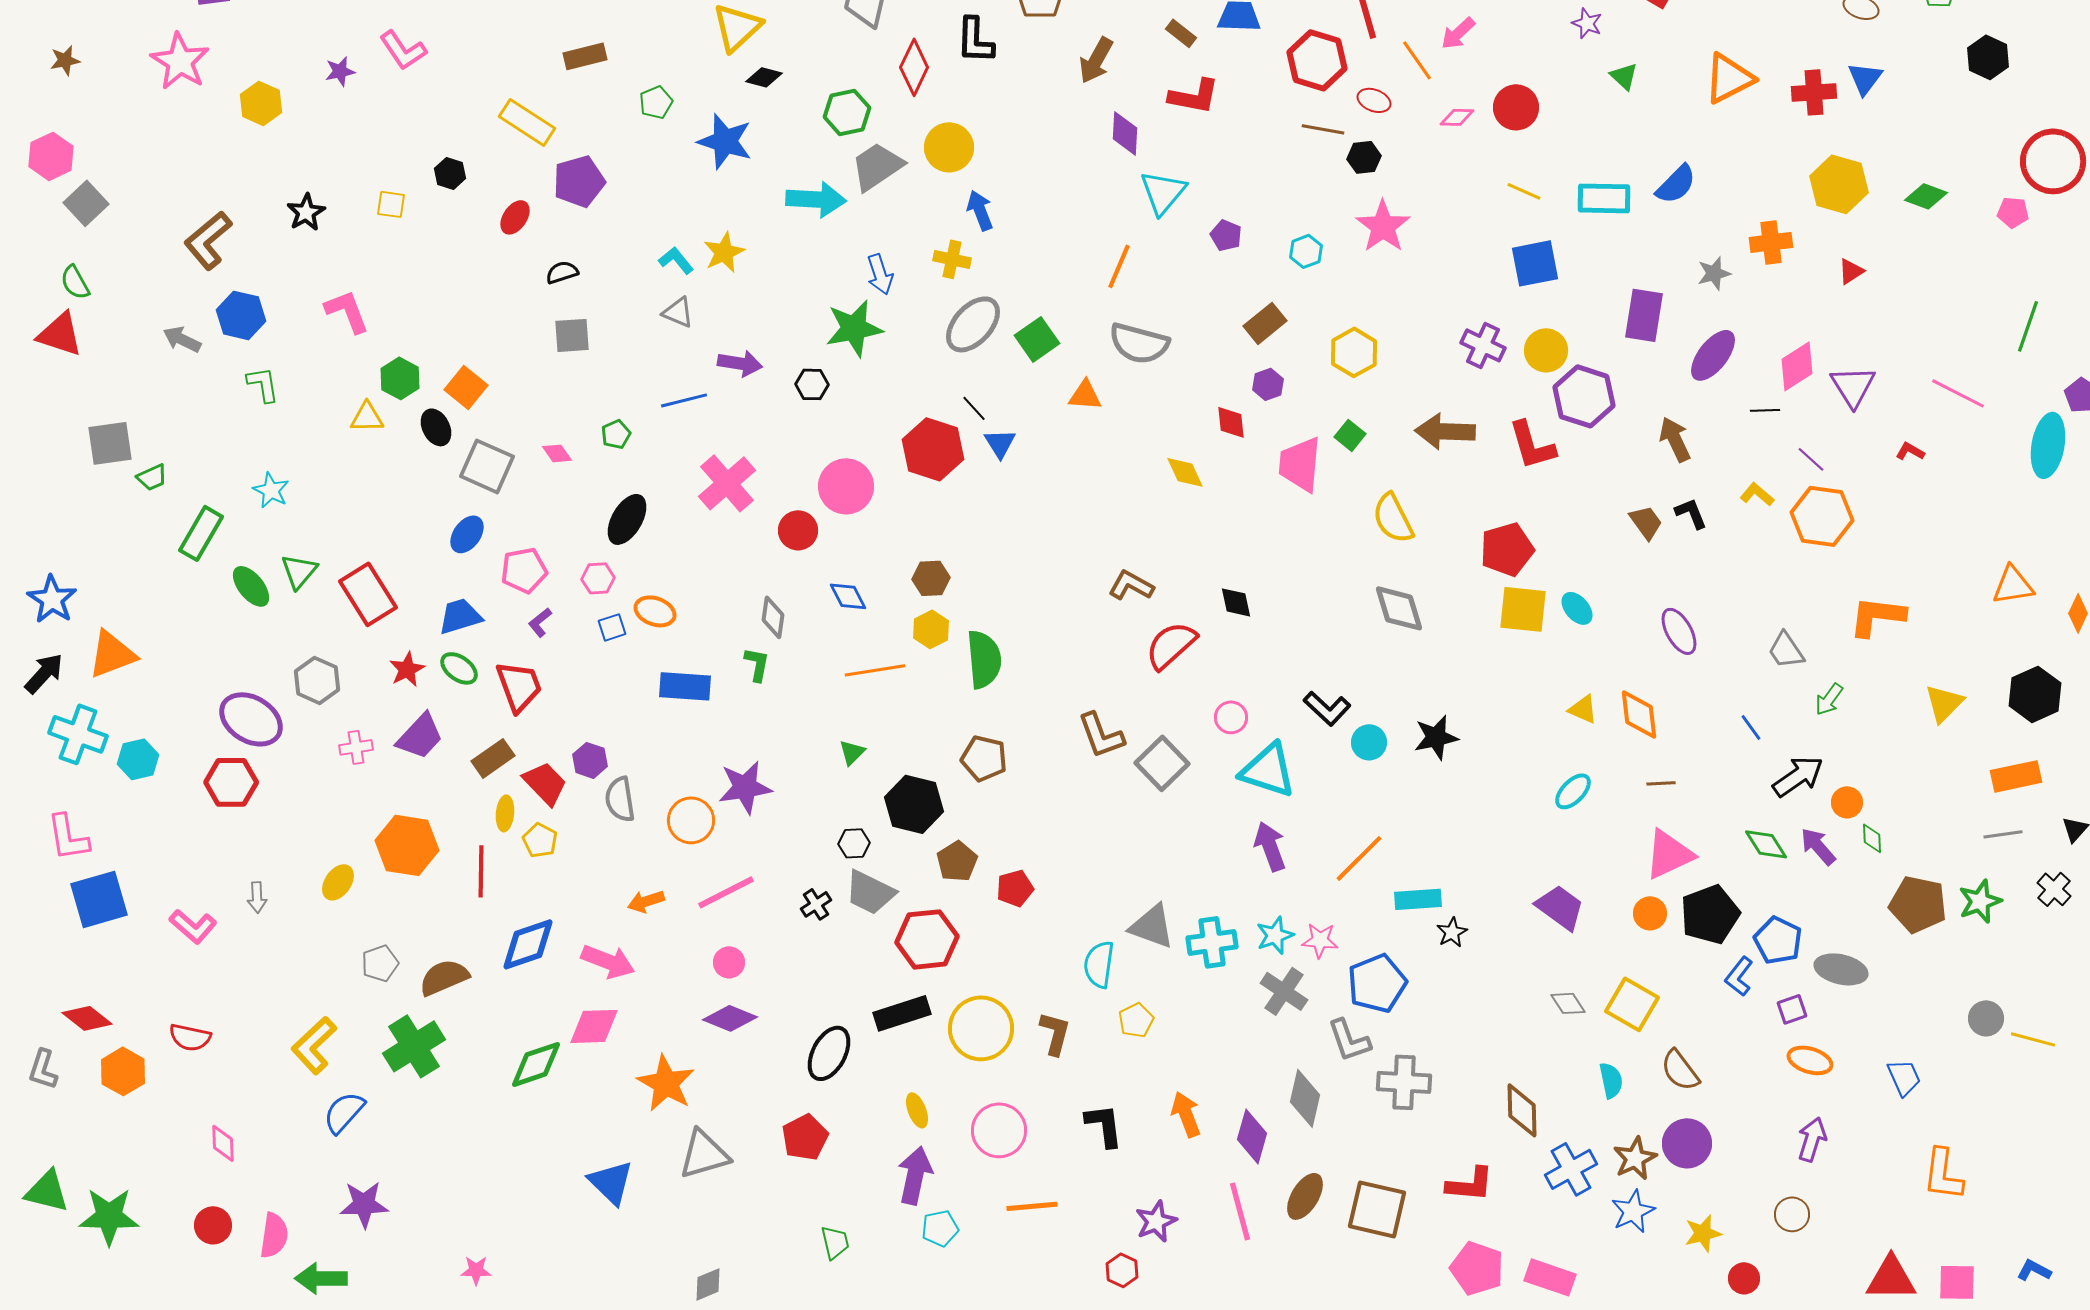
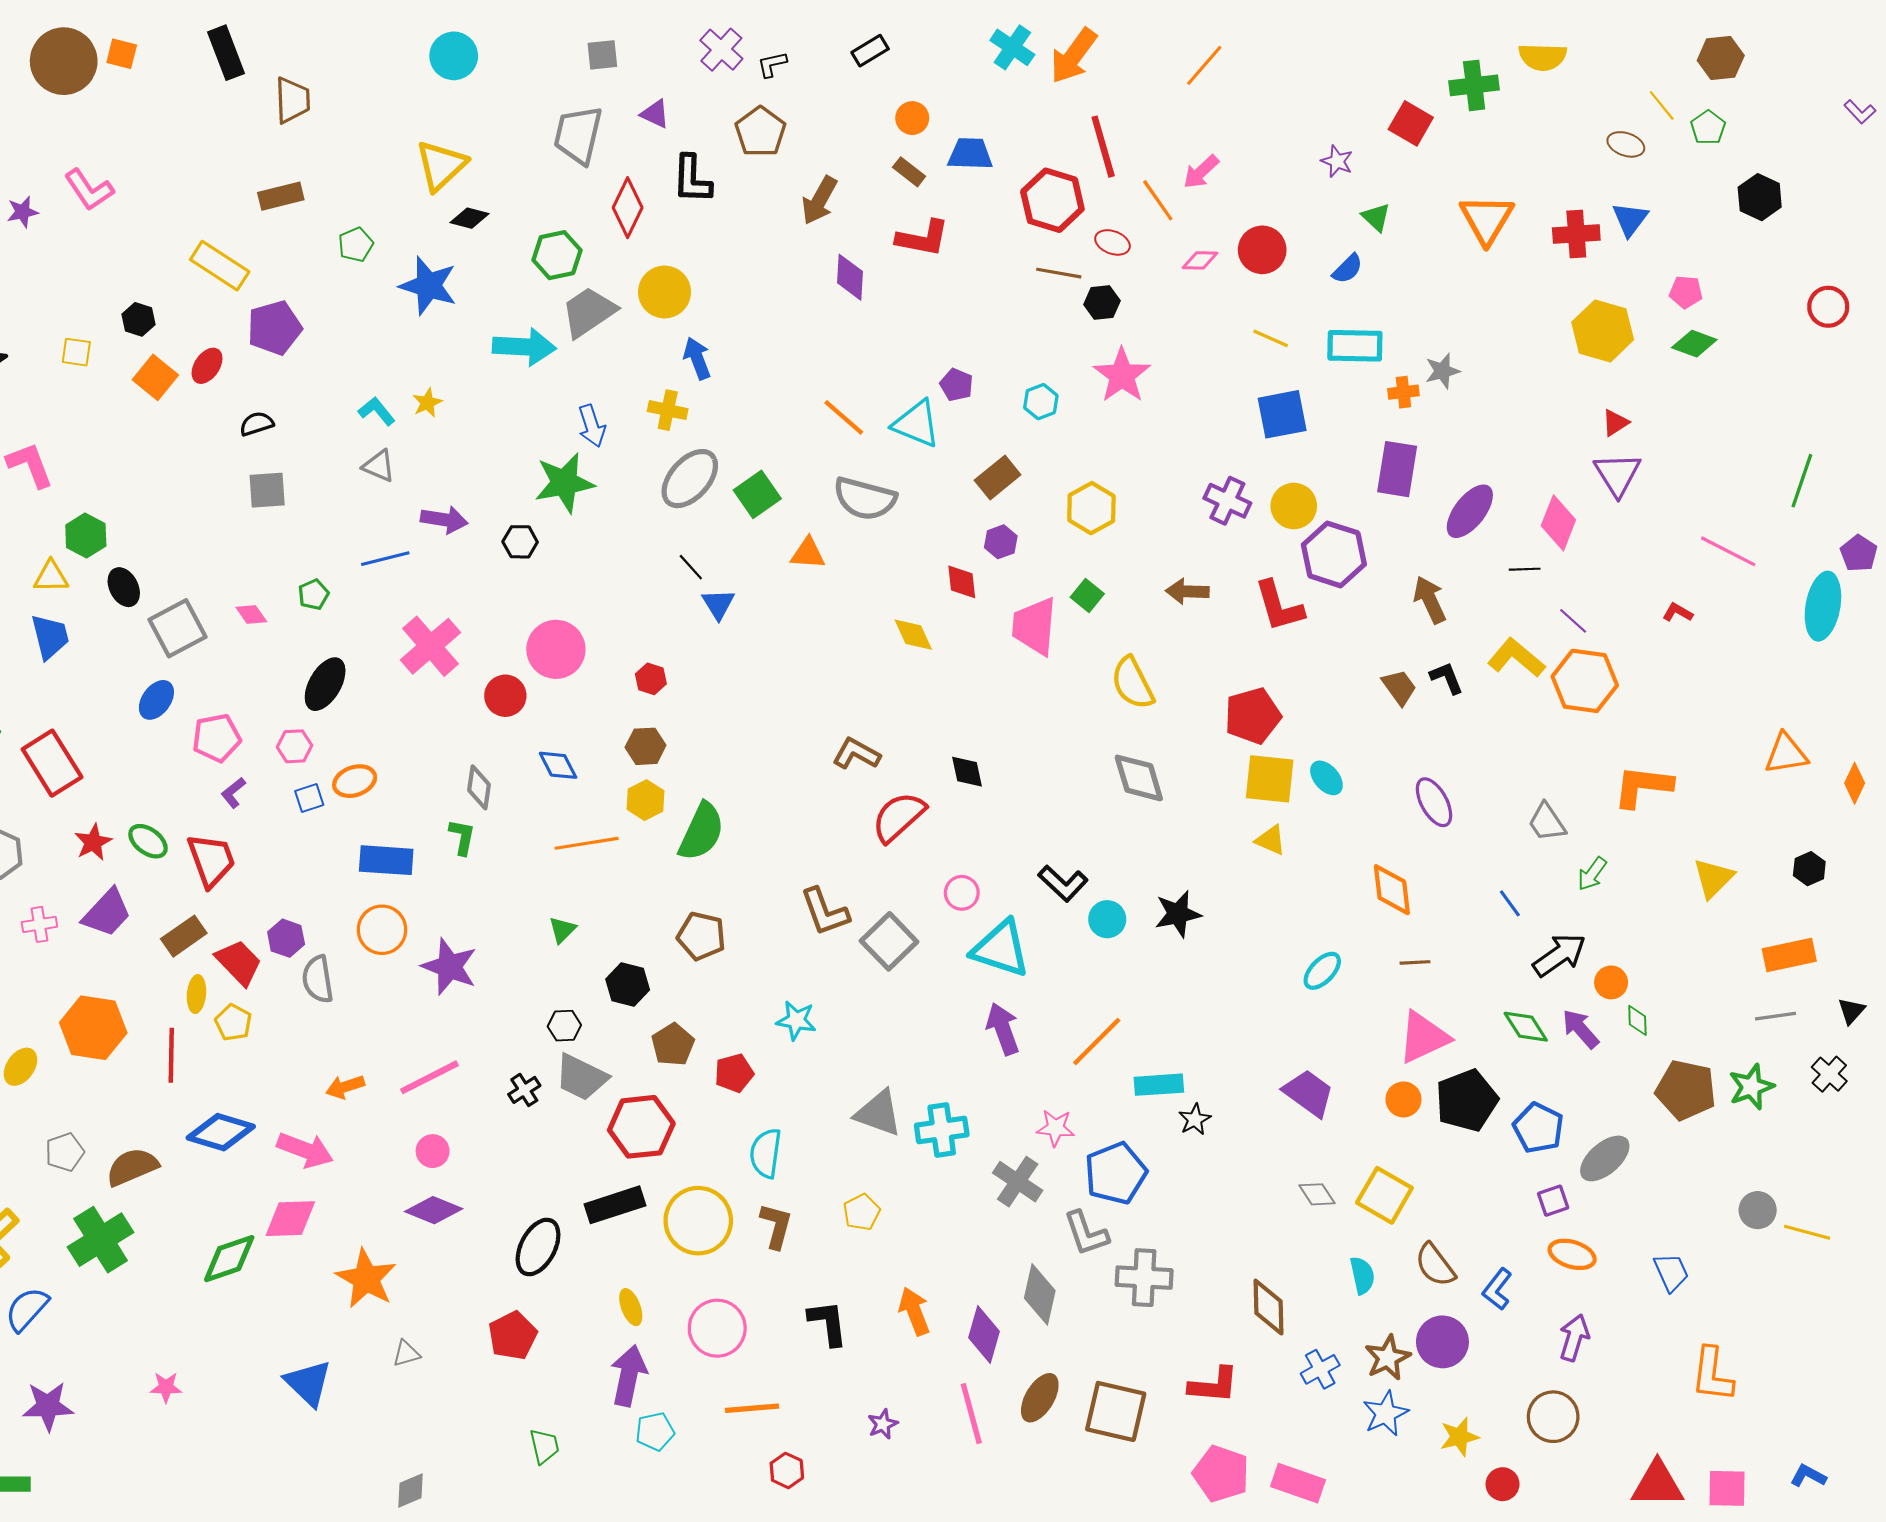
orange triangle: (1729, 78) -> (1487, 219), turned -32
red circle: (2053, 161) -> (1828, 307), size x0.6
blue semicircle: (1676, 184) -> (1348, 269), moved, size x0.7
cyan triangle: (1163, 192) -> (916, 424), moved, turned -48
pink pentagon: (2013, 212) -> (1686, 292), moved
orange cross: (1771, 242) -> (1403, 392), moved, size x0.7
yellow star: (724, 252) -> (427, 403), size x0.7
orange line: (1119, 266) -> (844, 417), turned -72
gray star: (1714, 273) -> (1442, 371), moved
pink diamond: (1797, 366) -> (1558, 523), turned -36
purple triangle: (1853, 386) -> (1617, 474), moved
orange square: (466, 387) -> (155, 377), moved
brown arrow: (1445, 431) -> (1187, 591), size x0.7
red hexagon: (933, 449) -> (651, 679), moved, size x0.5
gray square: (487, 466) -> (178, 628), turned 38
yellow L-shape: (1757, 494) -> (1516, 658), size x1.6
orange ellipse: (655, 611) -> (355, 781), turned -39
blue trapezoid: (460, 616) -> (50, 637), moved, turned 93
green semicircle: (984, 659) -> (701, 832), turned 30
black hexagon: (2035, 694) -> (1809, 869), size x0.6
yellow triangle: (1583, 709) -> (1271, 840), moved
purple star: (745, 787) -> (449, 967), turned 30
black hexagon: (914, 804) -> (628, 985), size x0.7
orange circle: (691, 820) -> (382, 930), moved
cyan star: (1275, 935) -> (796, 1020), moved, turned 30
blue diamond: (528, 944) -> (221, 1132), turned 36
cyan semicircle: (1099, 964) -> (766, 1153), moved
gray ellipse: (1841, 969) -> (1605, 1158), turned -54
blue L-shape: (1739, 976) -> (1497, 1289), moved
gray triangle: (704, 1154) -> (406, 1353), size x0.5
blue cross: (1571, 1169) -> (1320, 1369), size x0.7
brown circle: (1792, 1214) -> (1553, 1417), size x1.4
purple star: (1156, 1221) -> (883, 1424), size x0.7
pink star: (476, 1270) -> (166, 1387), moved
red hexagon: (1122, 1270) -> (787, 1470), moved

